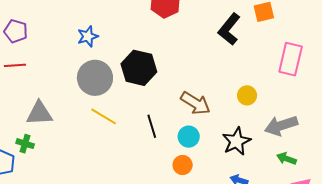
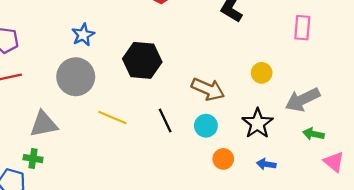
pink rectangle: (291, 59) -> (302, 28), size x0.7
gray circle: (95, 78) -> (76, 77), moved
orange circle: (183, 165) -> (223, 159), moved

